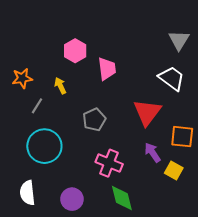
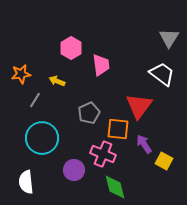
yellow arrow: (60, 86) -> (57, 81), turned -42
orange square: (182, 137) -> (118, 129), moved
purple circle: (72, 199) -> (74, 170), moved

